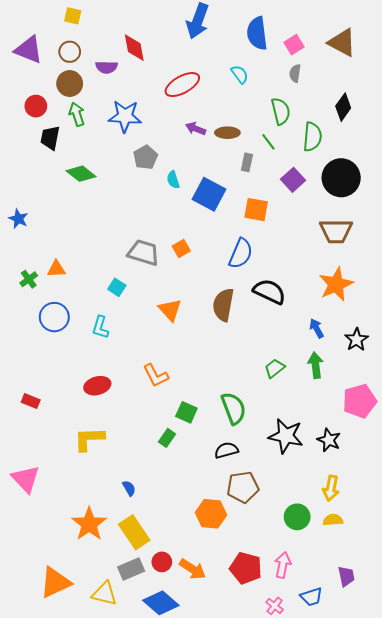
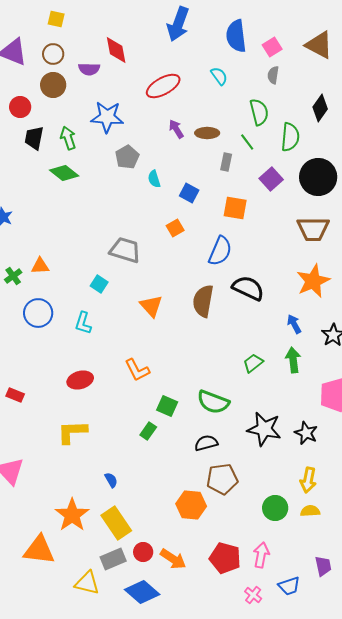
green arrow: (77, 114) -> (68, 138), moved
purple arrow: (196, 129) -> (176, 129), turned 36
blue square: (209, 194) -> (189, 193), size x0.6
orange square: (181, 248) -> (175, 228), moved
green semicircle: (234, 408) -> (213, 402), turned 132
orange triangle: (55, 582) -> (39, 550), moved, turned 32

